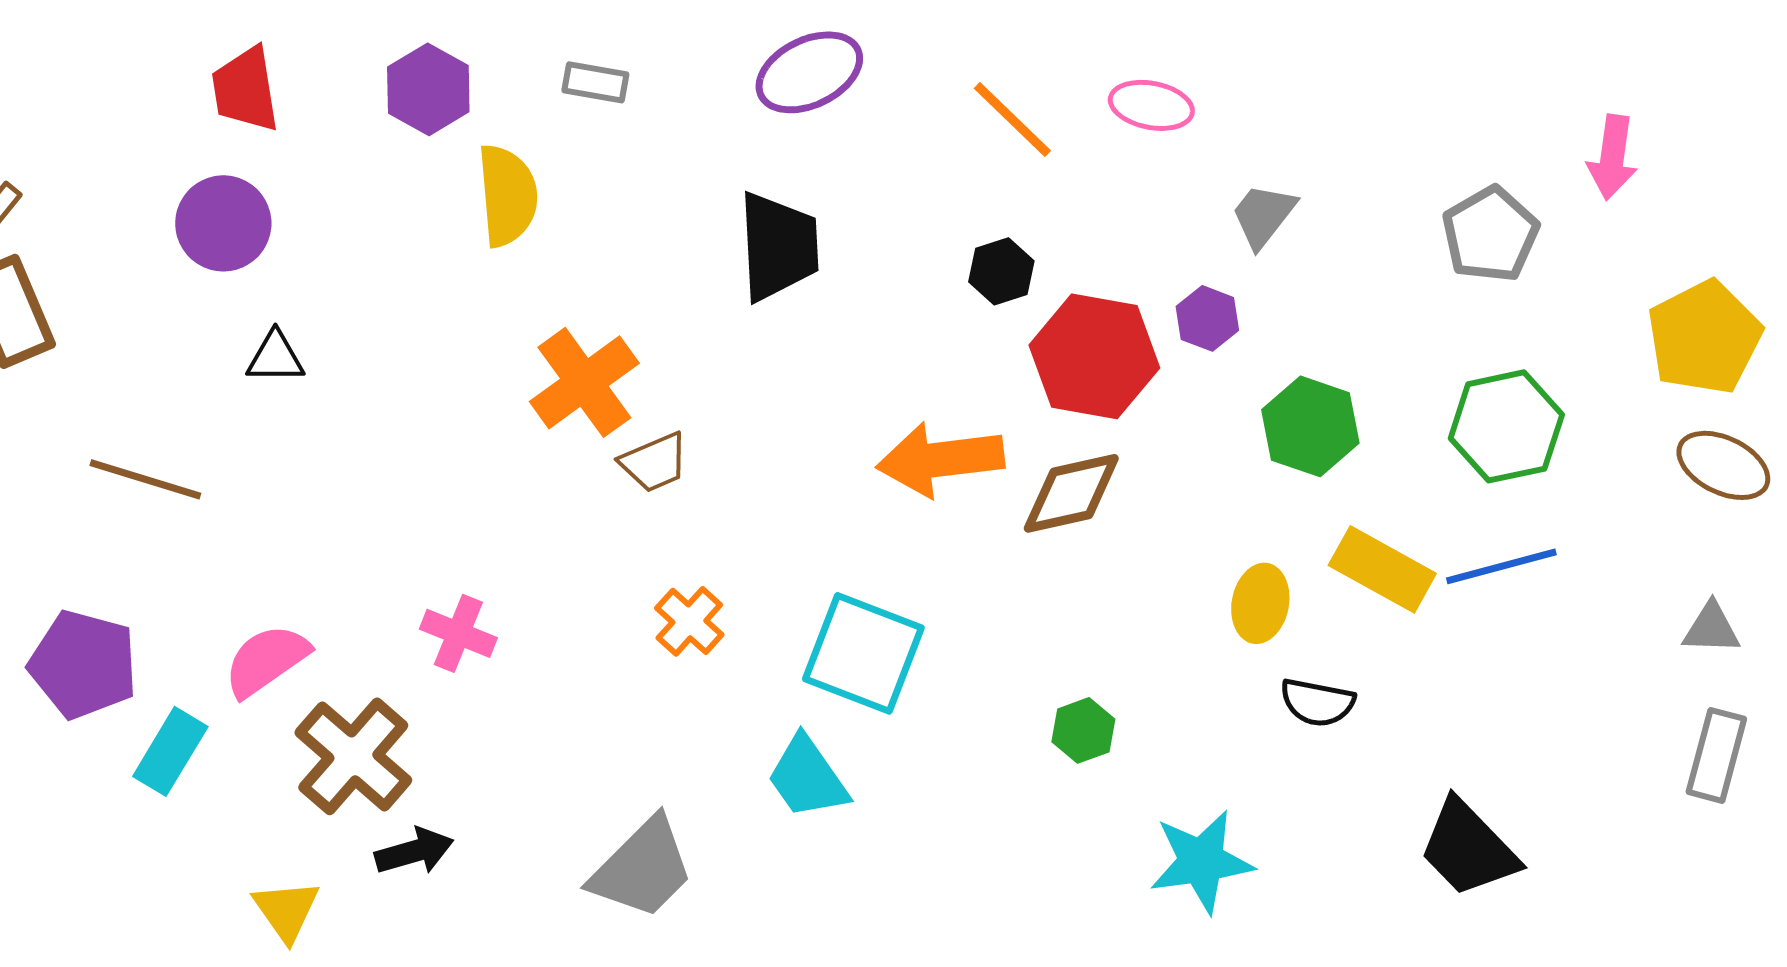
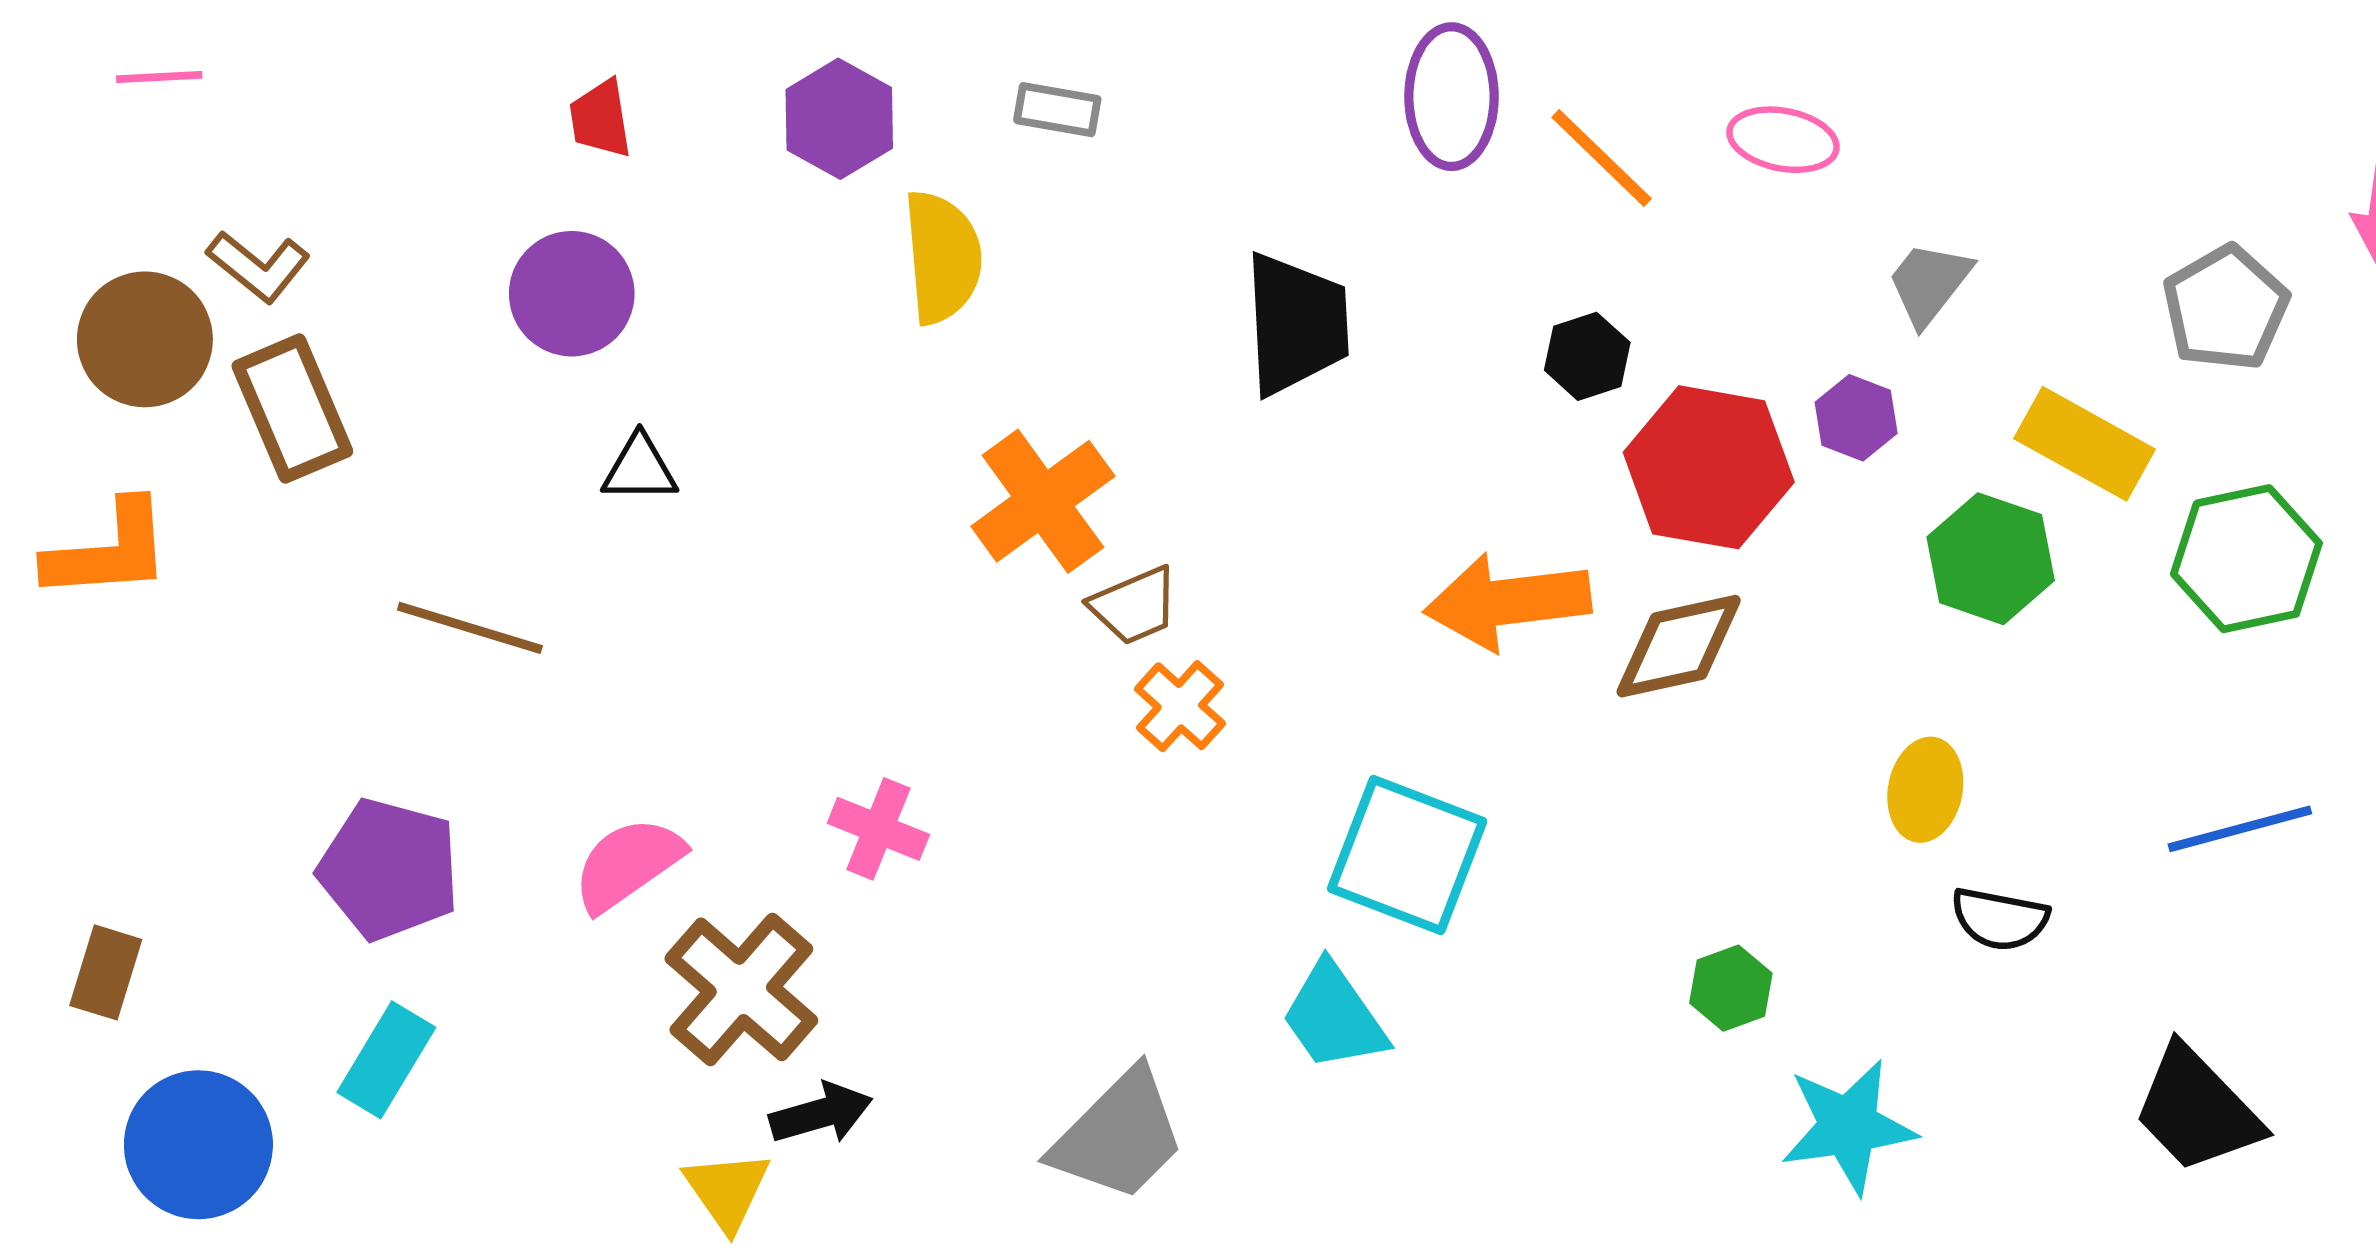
purple ellipse: (809, 72) -> (1451, 97), moved, turned -64
red trapezoid: (245, 89) -> (600, 119), size x0.7
blue line: (1501, 566) -> (2240, 829), moved
yellow rectangle: (1382, 569) -> (2085, 444), moved
orange cross: (689, 621) -> (1180, 706), moved
green hexagon: (1083, 730) -> (1731, 988), moved
cyan rectangle: (170, 751) -> (386, 1060), moved
yellow triangle: (286, 910) -> (727, 1190), moved

